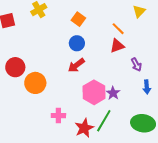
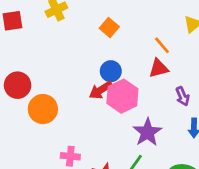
blue circle: (77, 43) -> (111, 71), moved
pink hexagon: (94, 92) -> (122, 96), moved
purple star: (113, 93) -> (147, 132), size x1.5

